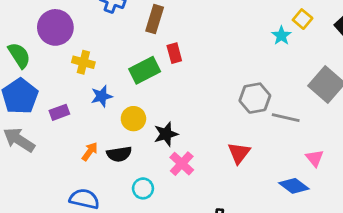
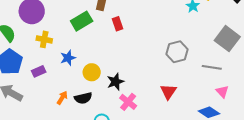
yellow cross: (83, 62) -> (44, 39), moved
green rectangle: (145, 70) -> (82, 21), moved
gray line: (286, 118) -> (212, 67), moved

